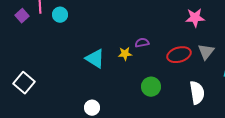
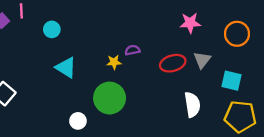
cyan circle: (60, 15) -> (52, 29), moved
cyan triangle: (95, 59) -> (66, 68), moved
green circle: (151, 87) -> (110, 98), moved, size x1.5

